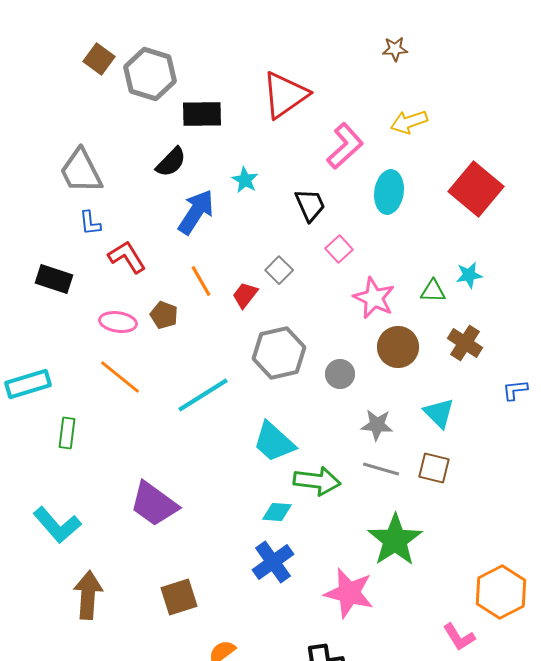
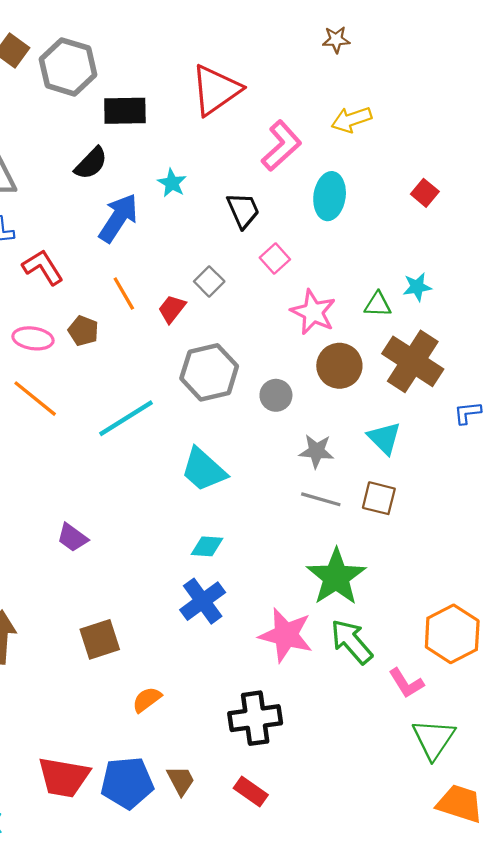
red square: (476, 189) -> (425, 193), size x0.5
brown cross: (465, 343) -> (413, 361), size x1.6
green arrow: (317, 481) -> (351, 642), moved, turned -138
purple trapezoid: (154, 504) -> (72, 538), size x0.6

